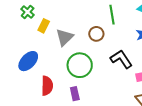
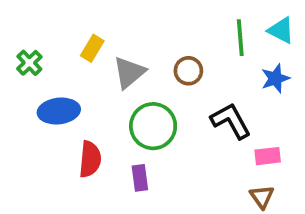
green cross: (28, 12) -> (29, 63), moved
green line: (112, 15) -> (240, 38), moved
blue ellipse: (28, 61) -> (59, 111), turned 35

